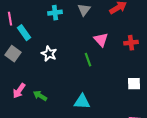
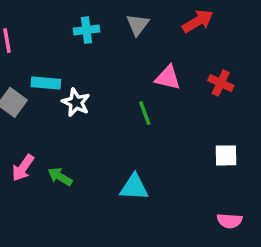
cyan rectangle: (24, 33) -> (46, 83), moved, turned -49
pink triangle: (101, 40) -> (168, 78), turned -35
red cross: (131, 43) -> (221, 83), turned 32

